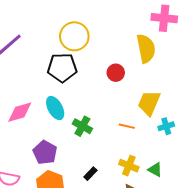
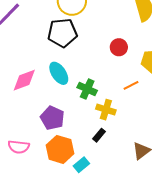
red circle: (116, 73) -> (119, 47), moved
orange line: (127, 126) -> (131, 85), turned -35
yellow cross: (129, 166) -> (106, 110), moved

